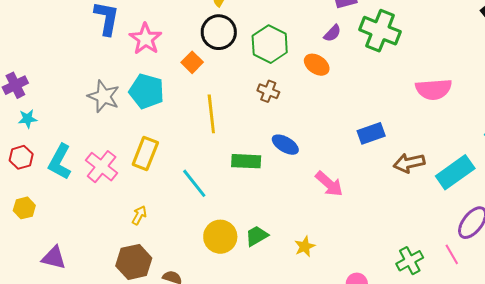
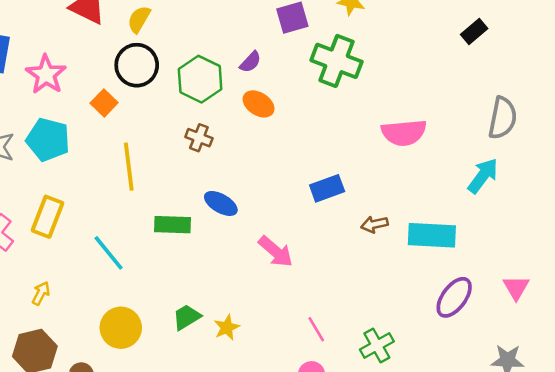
purple semicircle: (332, 33) -> (250, 62), moved
brown arrow: (409, 163) -> (374, 224), size x0.7
cyan rectangle: (455, 172) -> (432, 235), turned 39
yellow circle: (220, 237) -> (121, 328), moved
yellow star: (305, 246) -> (227, 327), moved
pink line: (452, 254) -> (316, 329), moved

